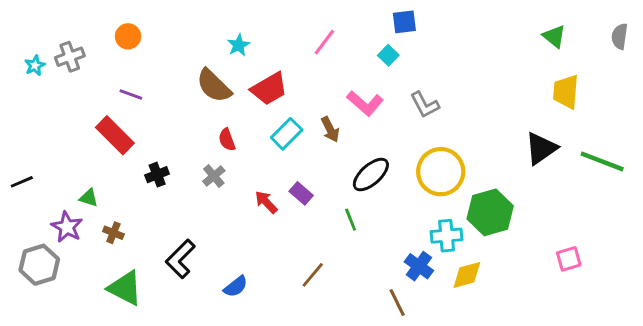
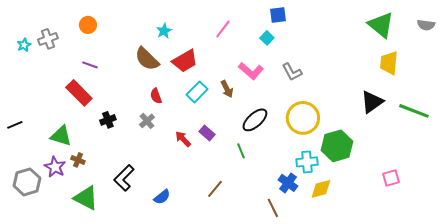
green triangle: (554, 36) -> (381, 25), size x1.6
gray semicircle: (620, 36) -> (426, 25), turned -90
green triangle: (89, 198) -> (61, 136), size x1.6
purple star: (67, 227) -> (55, 167), moved

